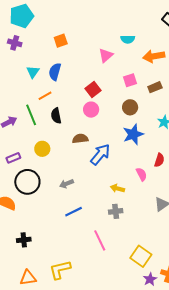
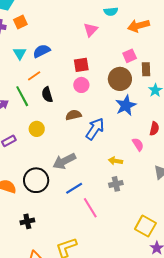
orange square: (61, 41) -> (20, 22), moved
blue semicircle: (55, 72) -> (42, 51), turned 54
pink square: (130, 80) -> (130, 56), moved
brown rectangle: (155, 87) -> (146, 69), moved, turned -64
red square: (93, 90) -> (81, 65), turned 35
brown circle: (130, 107) -> (120, 79), size x1.5
black circle: (27, 182) -> (36, 180), moved
gray arrow: (66, 184) -> (64, 161), size x1.6
pink line: (100, 240) -> (90, 208), moved

